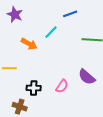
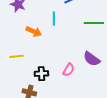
cyan line: (51, 32) -> (54, 19), turned -40

